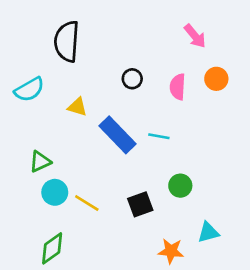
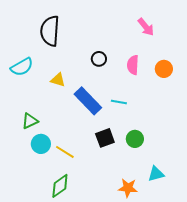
orange circle: (216, 79) -> (164, 69), moved
black square: (140, 204) -> (105, 138), moved
green diamond: (52, 248) -> (60, 186), moved

